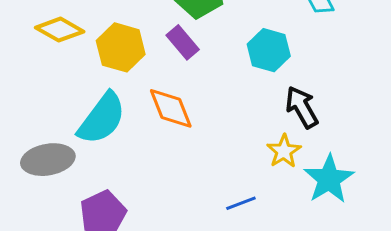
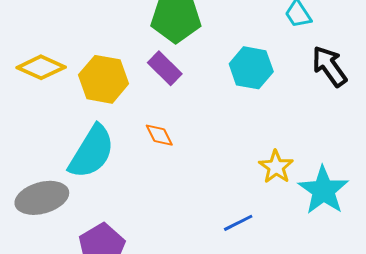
black arrow: (302, 107) -> (329, 66), moved
orange diamond: (171, 108) -> (159, 135), size x0.6

